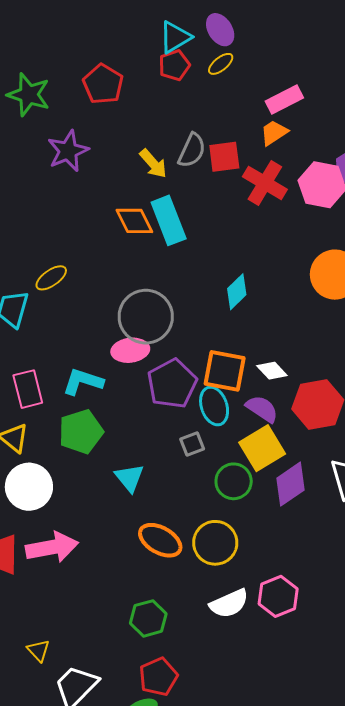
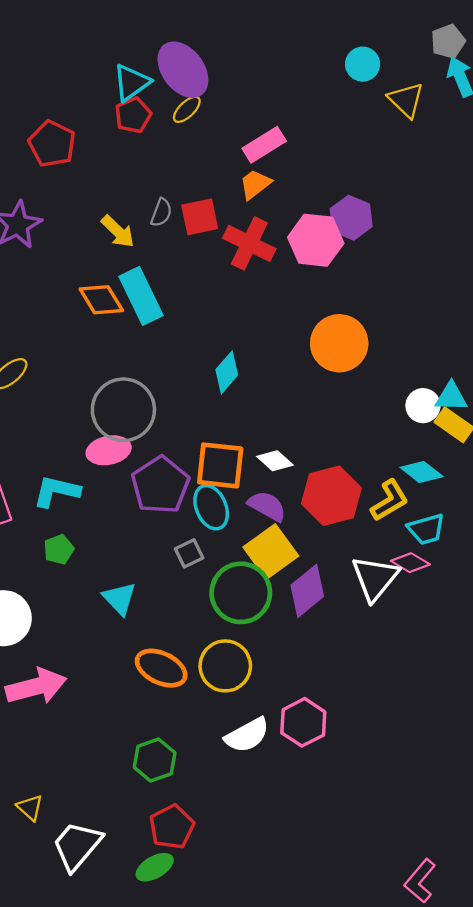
purple ellipse: (220, 30) -> (183, 70), size x1.5
gray semicircle: (192, 150) -> (161, 213), size x0.7
green pentagon: (81, 432) -> (59, 549), size x0.6
green circle: (234, 481) -> (241, 593), size x1.4

